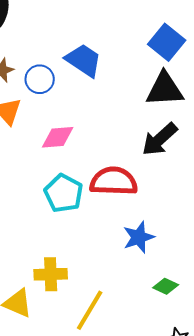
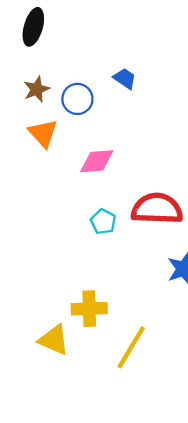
blue trapezoid: (84, 60) -> (125, 79), size x0.6
cyan pentagon: (64, 193) -> (103, 222), size x0.6

